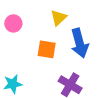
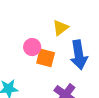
pink circle: (13, 23) -> (32, 47), moved

